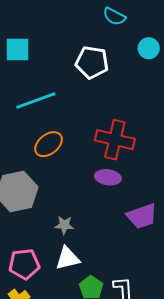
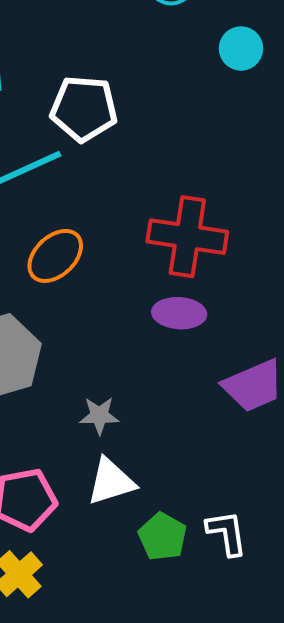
white pentagon: (92, 62) -> (84, 109), moved

